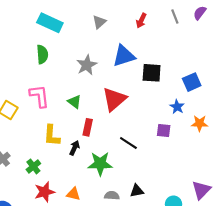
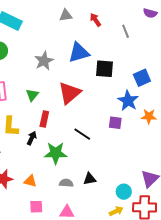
purple semicircle: (200, 13) -> (150, 13), turned -112
gray line: (175, 16) -> (126, 31), moved
red arrow: (141, 21) -> (95, 20), turned 120
gray triangle: (99, 22) -> (66, 15), moved, turned 32
green triangle: (74, 102) -> (32, 95), turned 32
blue star: (177, 107) -> (128, 101), size x1.5

